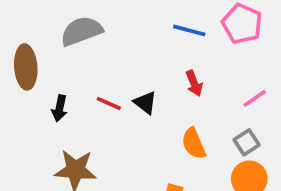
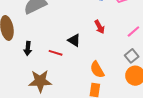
red line: (109, 103) -> (56, 53), moved
orange semicircle: (194, 144) -> (97, 70), moved

